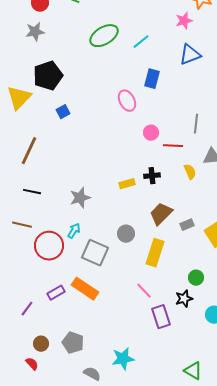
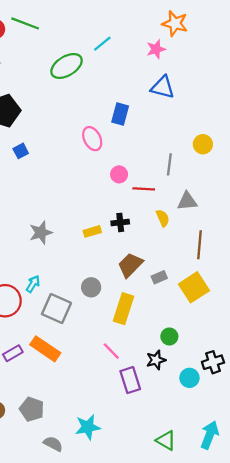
cyan line: (141, 42) -> (102, 44), moved
blue triangle: (190, 55) -> (163, 87), turned 35
gray star: (80, 198) -> (41, 233), moved

